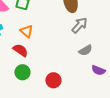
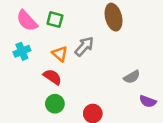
gray arrow: (79, 25) -> (84, 46), moved

